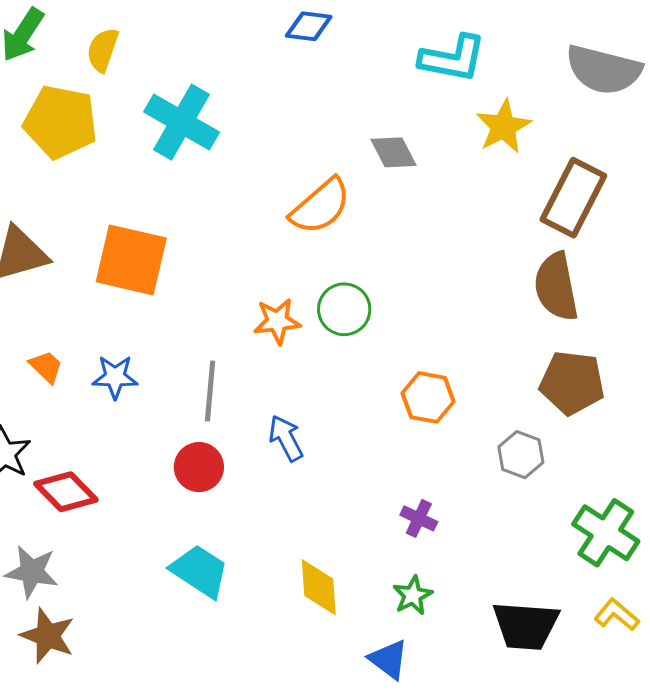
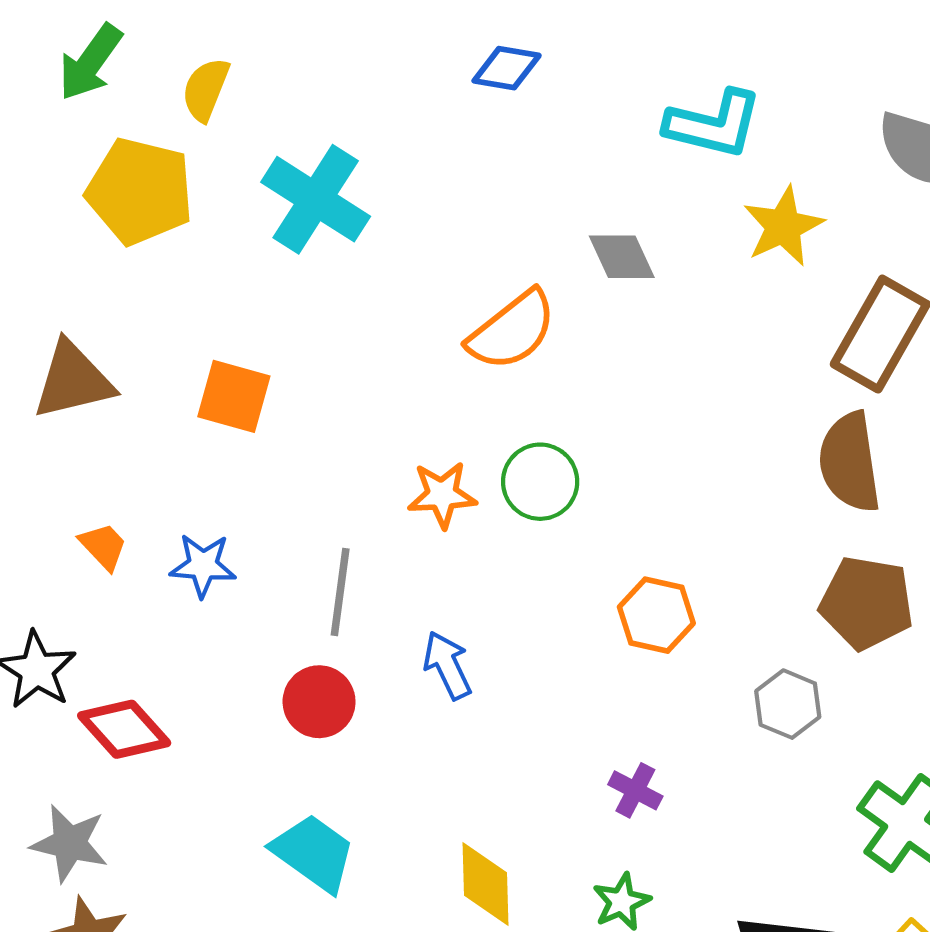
orange square: (131, 260) -> (234, 396), size x0.7

